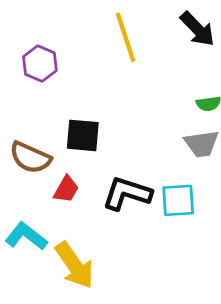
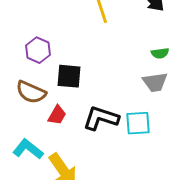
purple hexagon: (40, 64) -> (38, 50), moved

